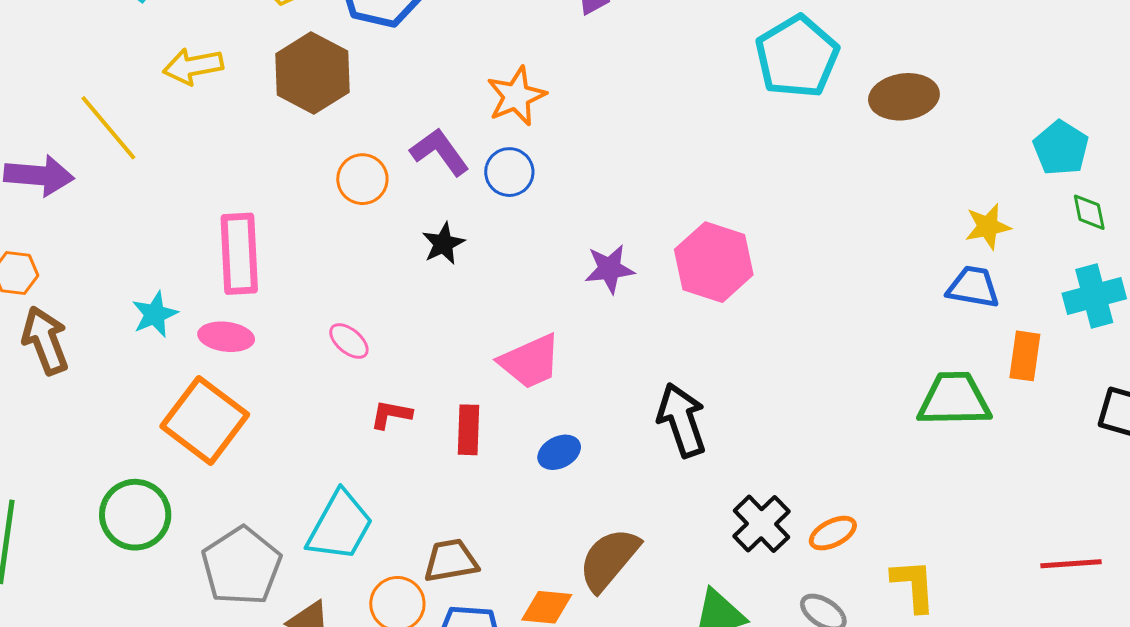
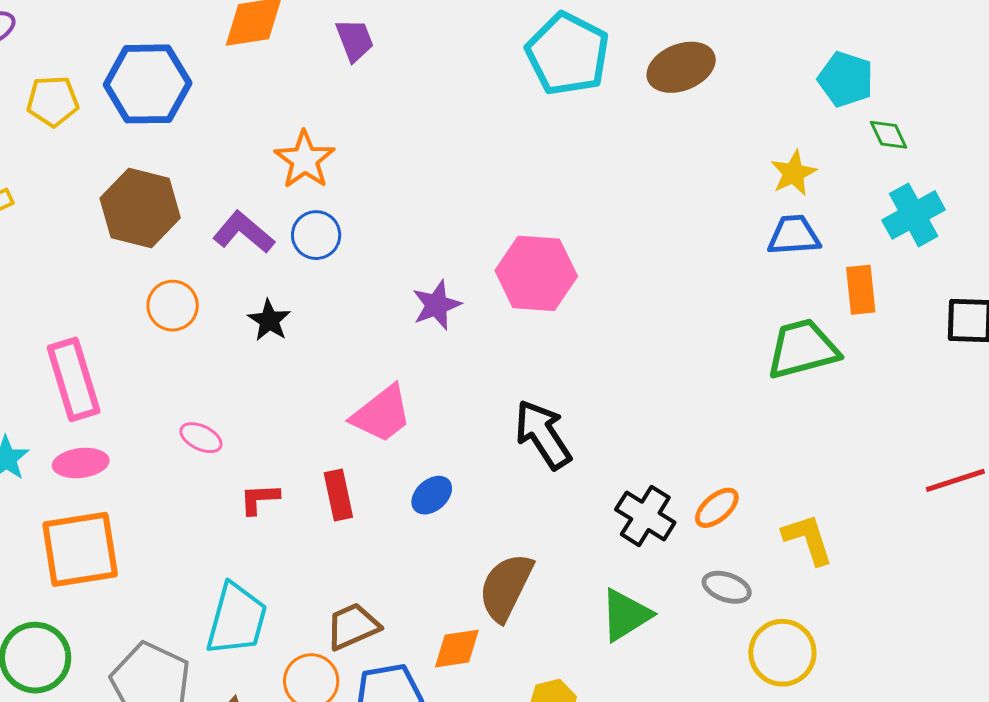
brown hexagon: (312, 73) -> (140, 208), moved
orange circle: (362, 179) -> (173, 306), moved
orange square: (205, 420) -> (80, 549), turned -32

